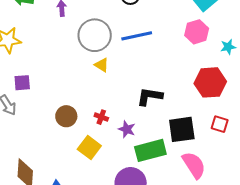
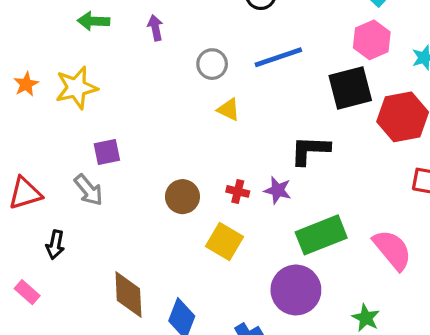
gray circle: (95, 35) -> (212, 64), size x0.6
purple star: (127, 129) -> (278, 190), moved
black square: (182, 129) -> (350, 88), moved

